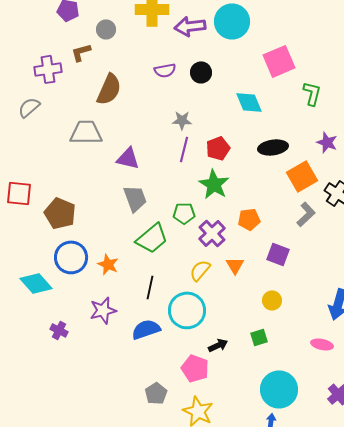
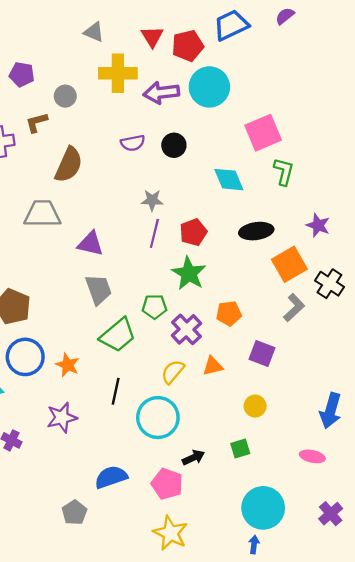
green L-shape: (312, 93) -> (284, 172), moved
orange triangle: (235, 265) -> (213, 366), turned 48
blue semicircle: (146, 329) -> (111, 477), moved
gray pentagon: (156, 393) -> (74, 512), moved

